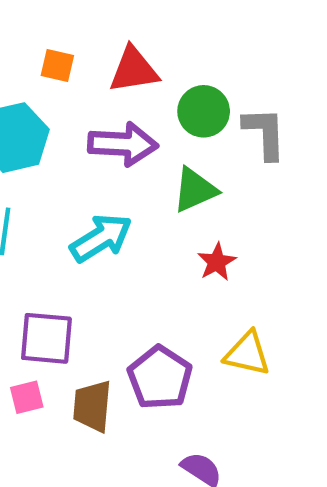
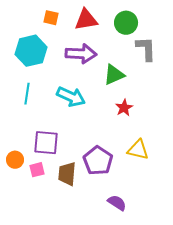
green circle: (204, 111) -> (126, 23), moved
cyan arrow: (101, 238) -> (71, 97), turned 56

